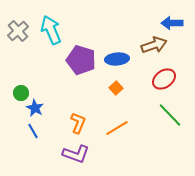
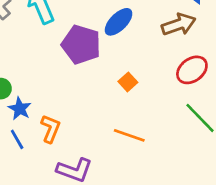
blue ellipse: (117, 59) -> (119, 22), moved, turned -40
orange L-shape: (78, 123) -> (50, 129), moved
orange line: (117, 128) -> (129, 135), turned 50

